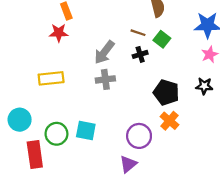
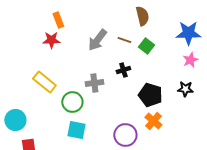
gray arrow: (104, 52) -> (97, 40), moved
black cross: (140, 54) -> (123, 70), moved
yellow rectangle: (51, 78) -> (44, 82), turned 45
green circle: (56, 134) -> (72, 102), moved

